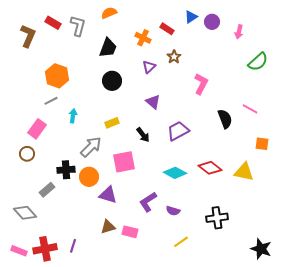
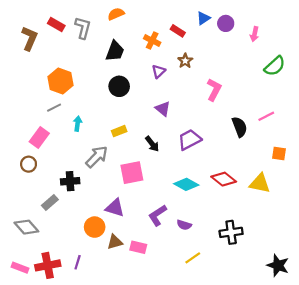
pink line: (250, 109) -> (266, 116), turned -56
orange circle: (89, 177) -> (95, 227), moved

